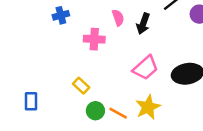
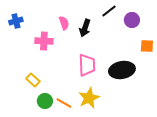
pink trapezoid: (146, 68) -> (87, 65), turned -50

